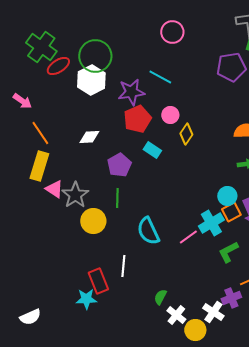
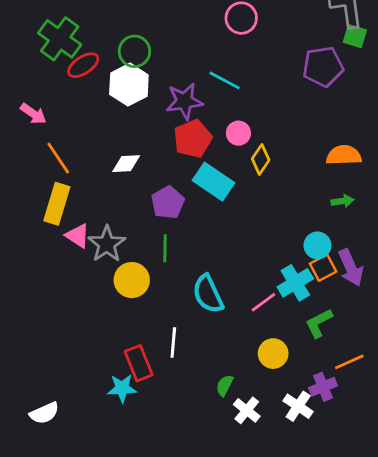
green circle: (95, 56) -> (134, 51), size x0.7
cyan rectangle: (152, 150) -> (213, 182), size x1.6
yellow circle: (195, 330) -> (273, 354), moved

